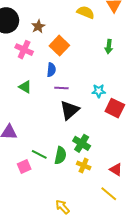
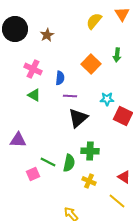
yellow semicircle: (86, 12) -> (94, 21), turned -72
orange square: (59, 46) -> (91, 64), moved
pink cross: (24, 50) -> (33, 69), moved
green cross: (82, 143) -> (90, 151), turned -30
yellow cross: (84, 166) -> (89, 181), moved

